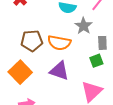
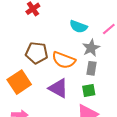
gray rectangle: (102, 43) -> (91, 68), moved
green square: (96, 61) -> (89, 91), moved

